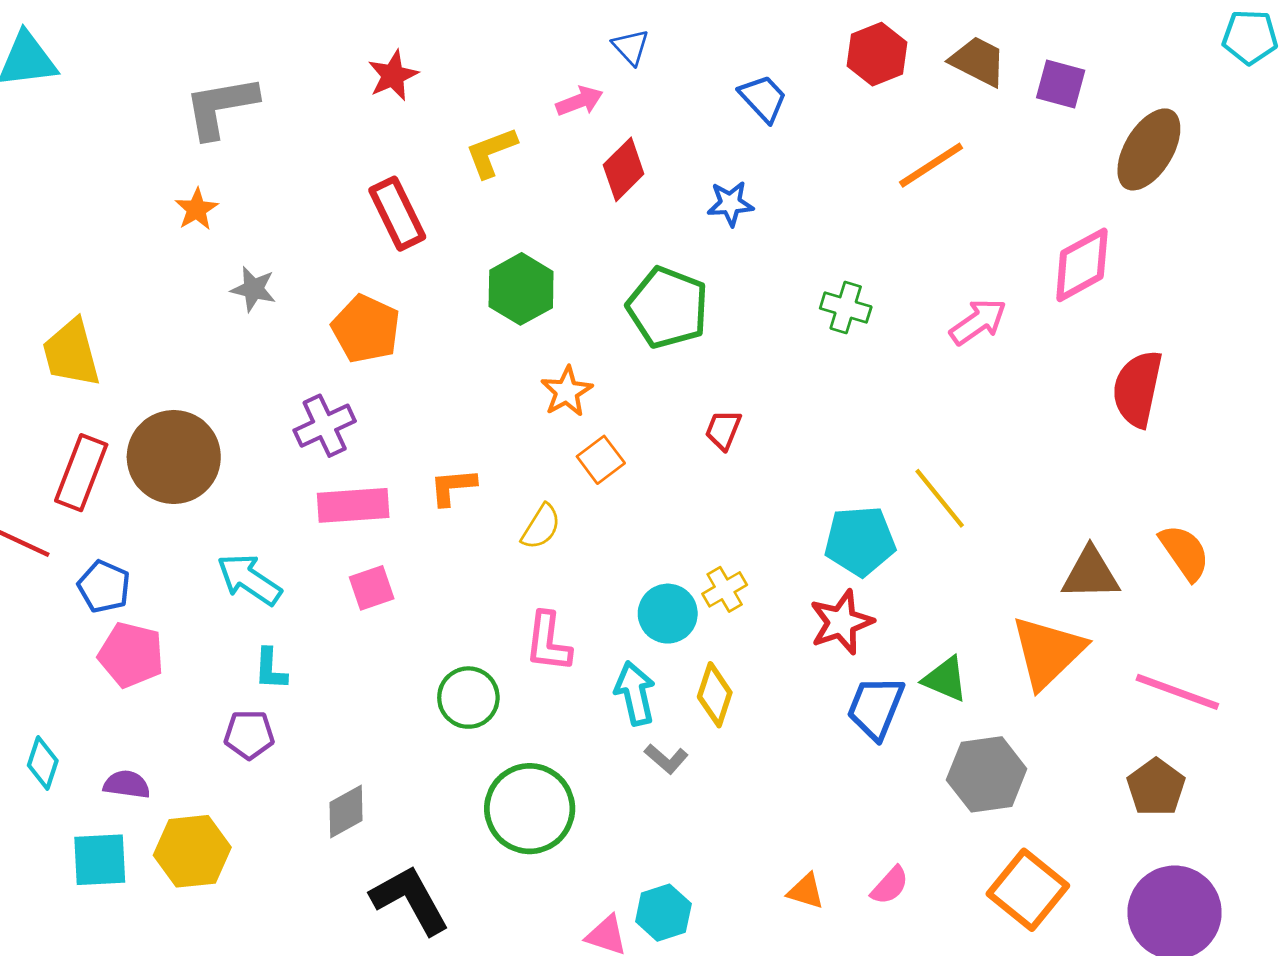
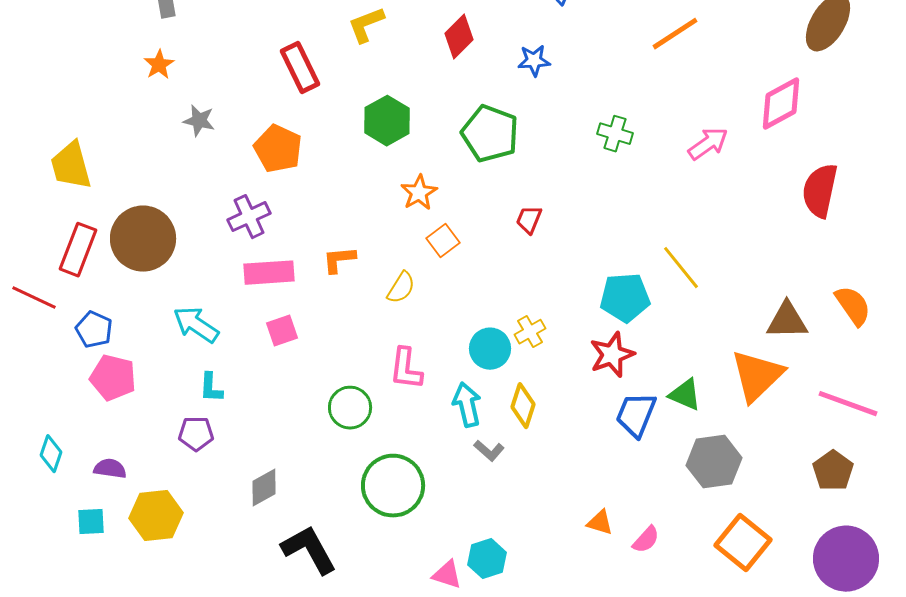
cyan square: (100, 860) -> (91, 522), size x0.7
orange triangle: (806, 891) -> (600, 523), moved

